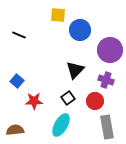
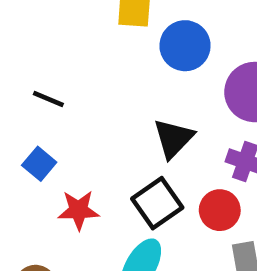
black line: (19, 35) -> (48, 99), moved
black square: (68, 98) -> (157, 203), size x1.5

